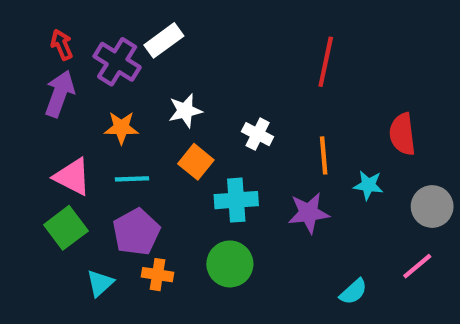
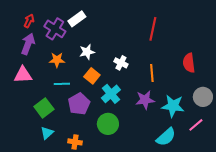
red arrow: (62, 45) -> (29, 21), turned 48
pink triangle: (72, 177) -> (23, 75), moved, turned -30
cyan star: (368, 185) -> (173, 106), moved, size x1.6
cyan cross: (236, 200) -> (111, 94), turned -36
green square: (66, 228) -> (44, 108), moved
purple pentagon: (136, 232) -> (79, 104), moved
orange cross: (158, 275) -> (75, 142), moved
cyan semicircle: (353, 292) -> (166, 137), size x1.5

